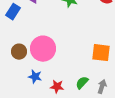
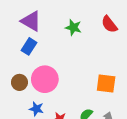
blue rectangle: (13, 12) -> (29, 46), moved

